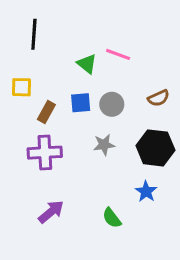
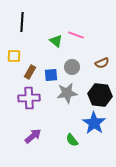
blue square: (81, 103) -> (51, 75), moved
gray star: (104, 145) -> (67, 93), size x1.5
blue star: (146, 192) -> (94, 123), size x1.6

